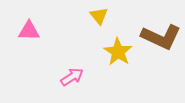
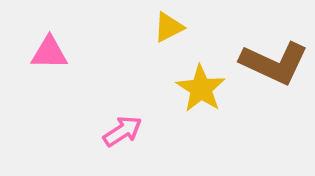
yellow triangle: (99, 16) -> (169, 27), turned 42

